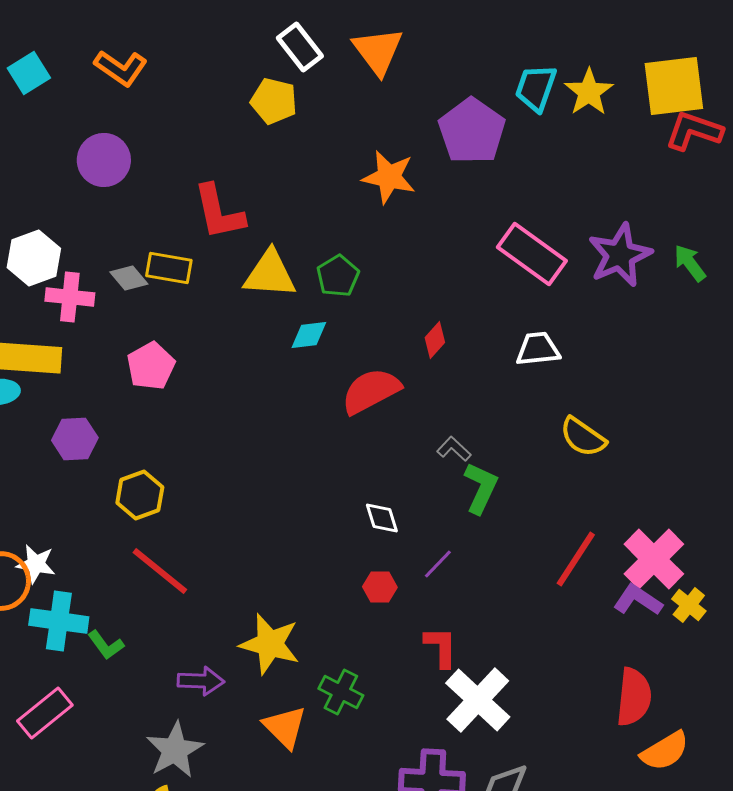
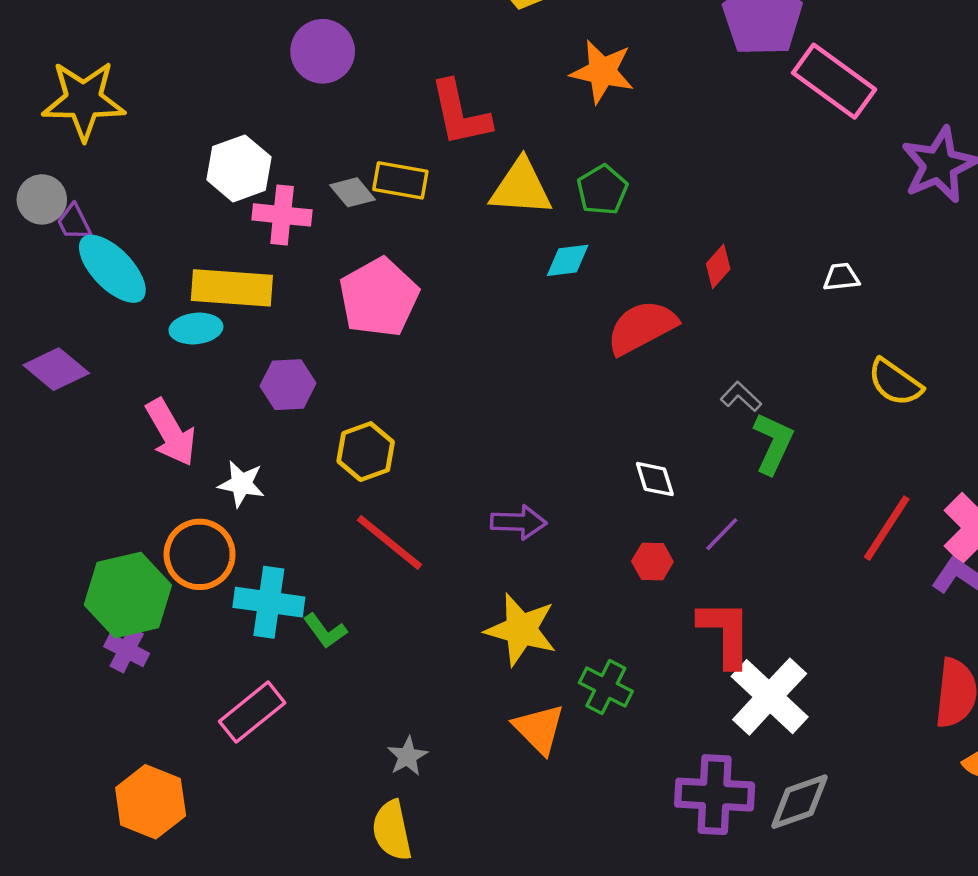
orange star: (389, 177) -> (602, 72), moved
pink rectangle: (532, 254) -> (834, 81), moved
white trapezoid: (538, 349) -> (841, 277), size x0.7
pink pentagon: (151, 366) -> (379, 297), size x1.4
white star: (36, 564) -> (241, 484), moved
red L-shape: (441, 647) -> (725, 633), size x1.4
purple arrow: (201, 681) -> (519, 522), moved
gray star: (175, 750) -> (407, 756), size x0.6

